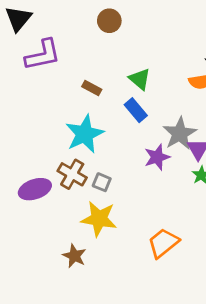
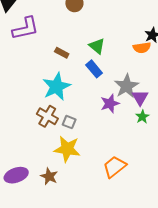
purple ellipse: (35, 189) -> (16, 175), moved

